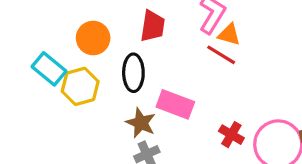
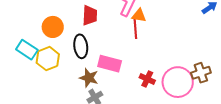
red line: (221, 55) -> (135, 29), turned 60

